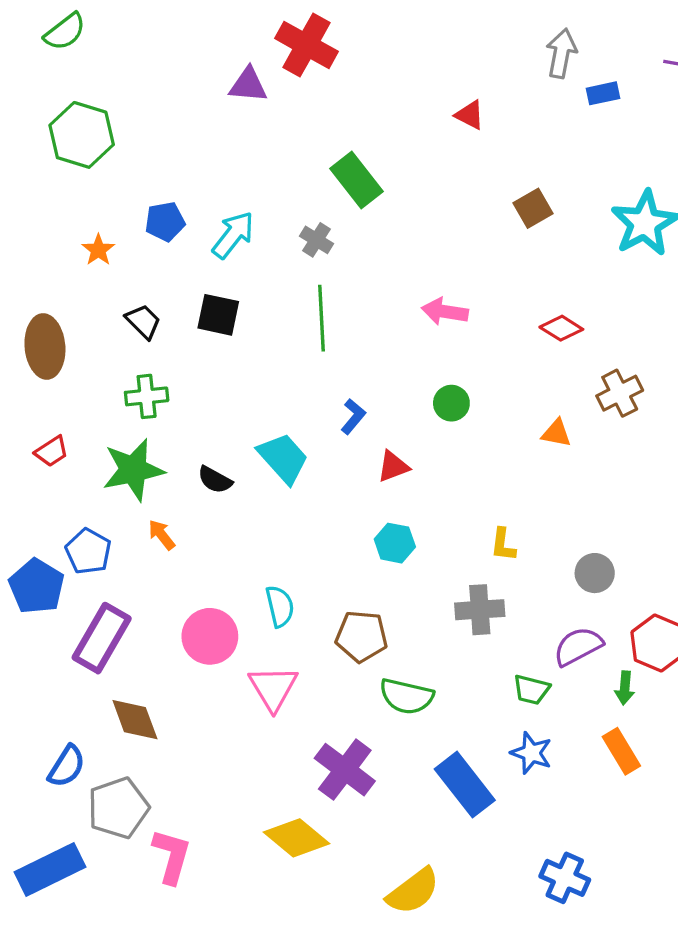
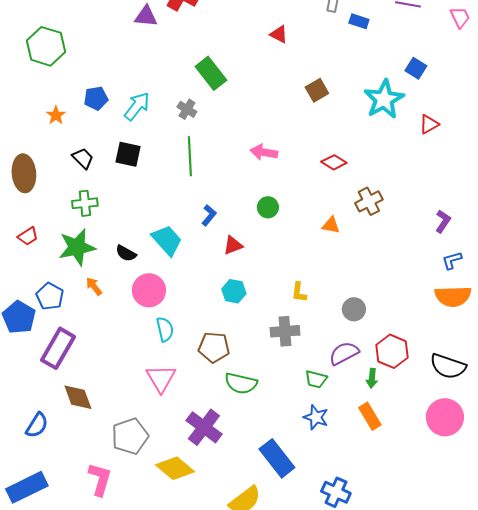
blue rectangle: (603, 93) -> (359, 21), turned 30
pink circle: (210, 636) -> (149, 290), moved
blue rectangle: (465, 785) -> (277, 458), moved
gray pentagon: (118, 808) -> (130, 436), moved

